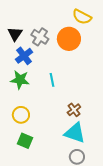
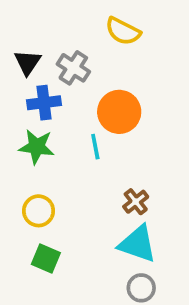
yellow semicircle: (82, 17) -> (123, 31), moved
orange circle: (69, 39) -> (119, 112), moved
blue cross: (24, 56) -> (44, 103), turned 30

